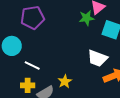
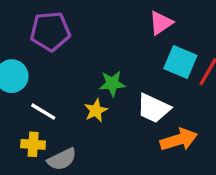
green star: (87, 18) -> (112, 84), moved
yellow star: (65, 81) -> (96, 110), moved

